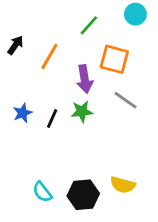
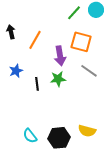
green line: (89, 25) -> (74, 13), moved
black arrow: (15, 45) -> (11, 32), turned -48
blue star: (23, 113) -> (16, 71), moved
black line: (52, 119) -> (37, 84), turned -32

